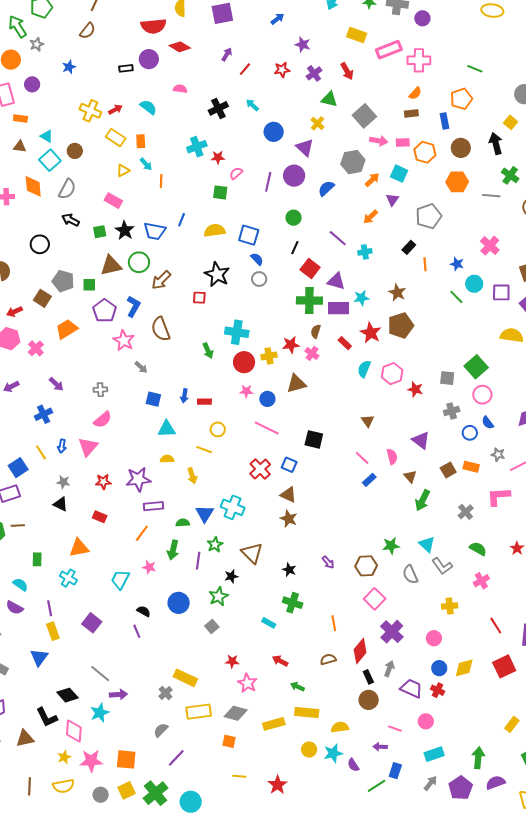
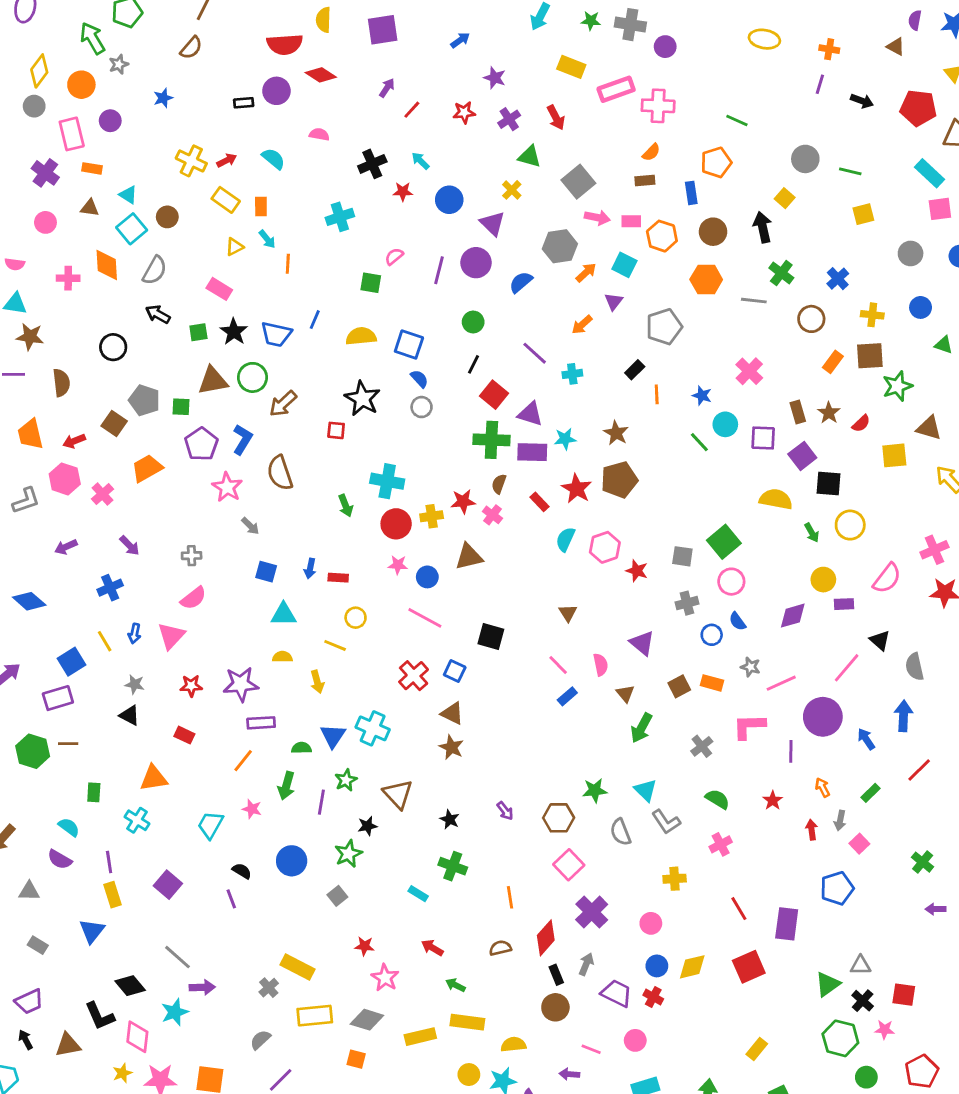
red star: (218, 157) -> (403, 192), moved

